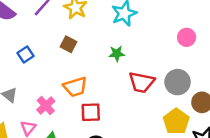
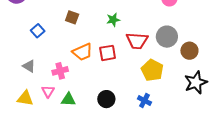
pink cross: (46, 106) -> (60, 71), turned 35
red square: (91, 112) -> (108, 53), moved
yellow pentagon: (176, 121) -> (152, 70), moved

